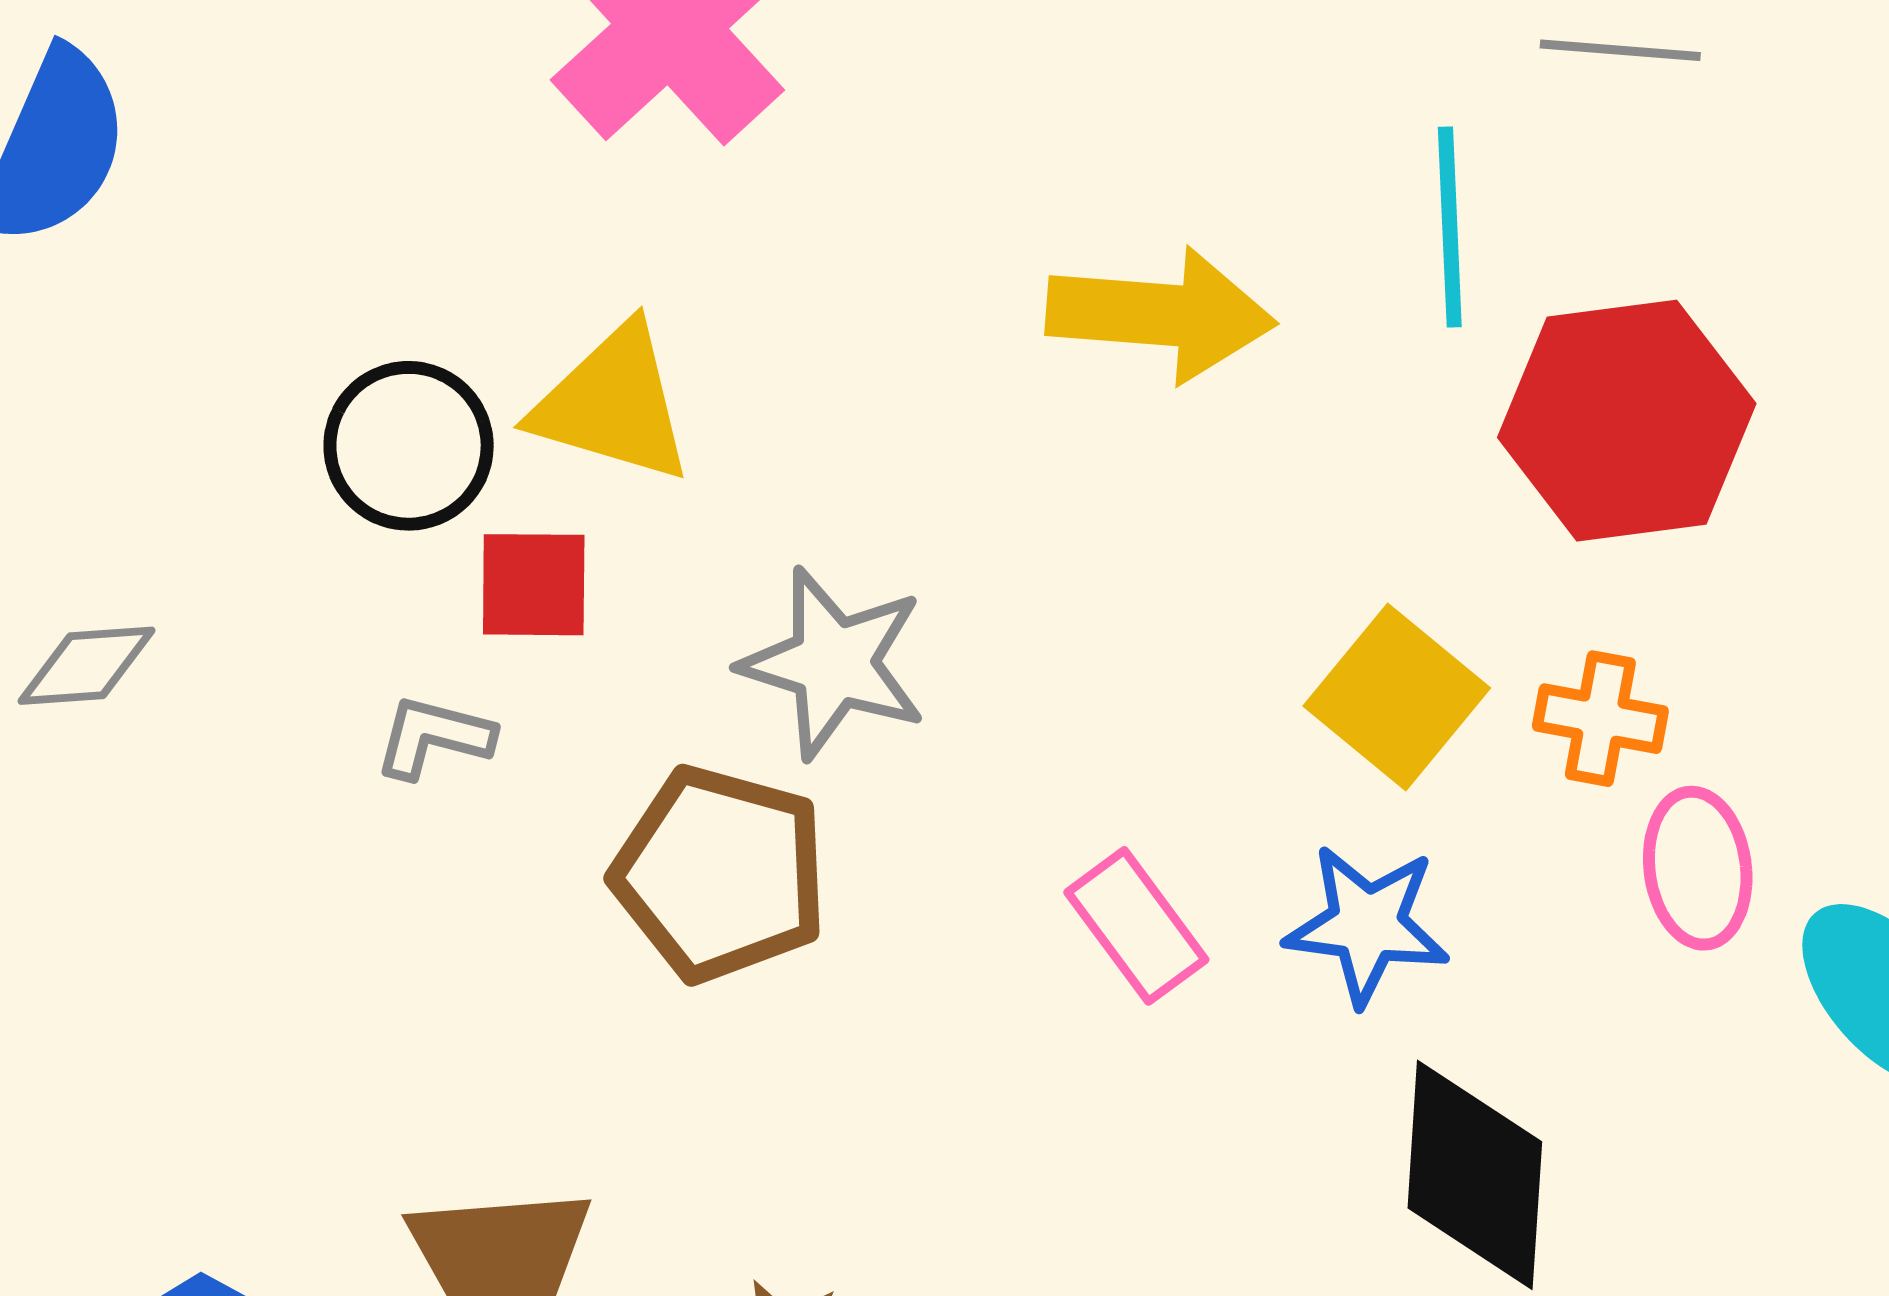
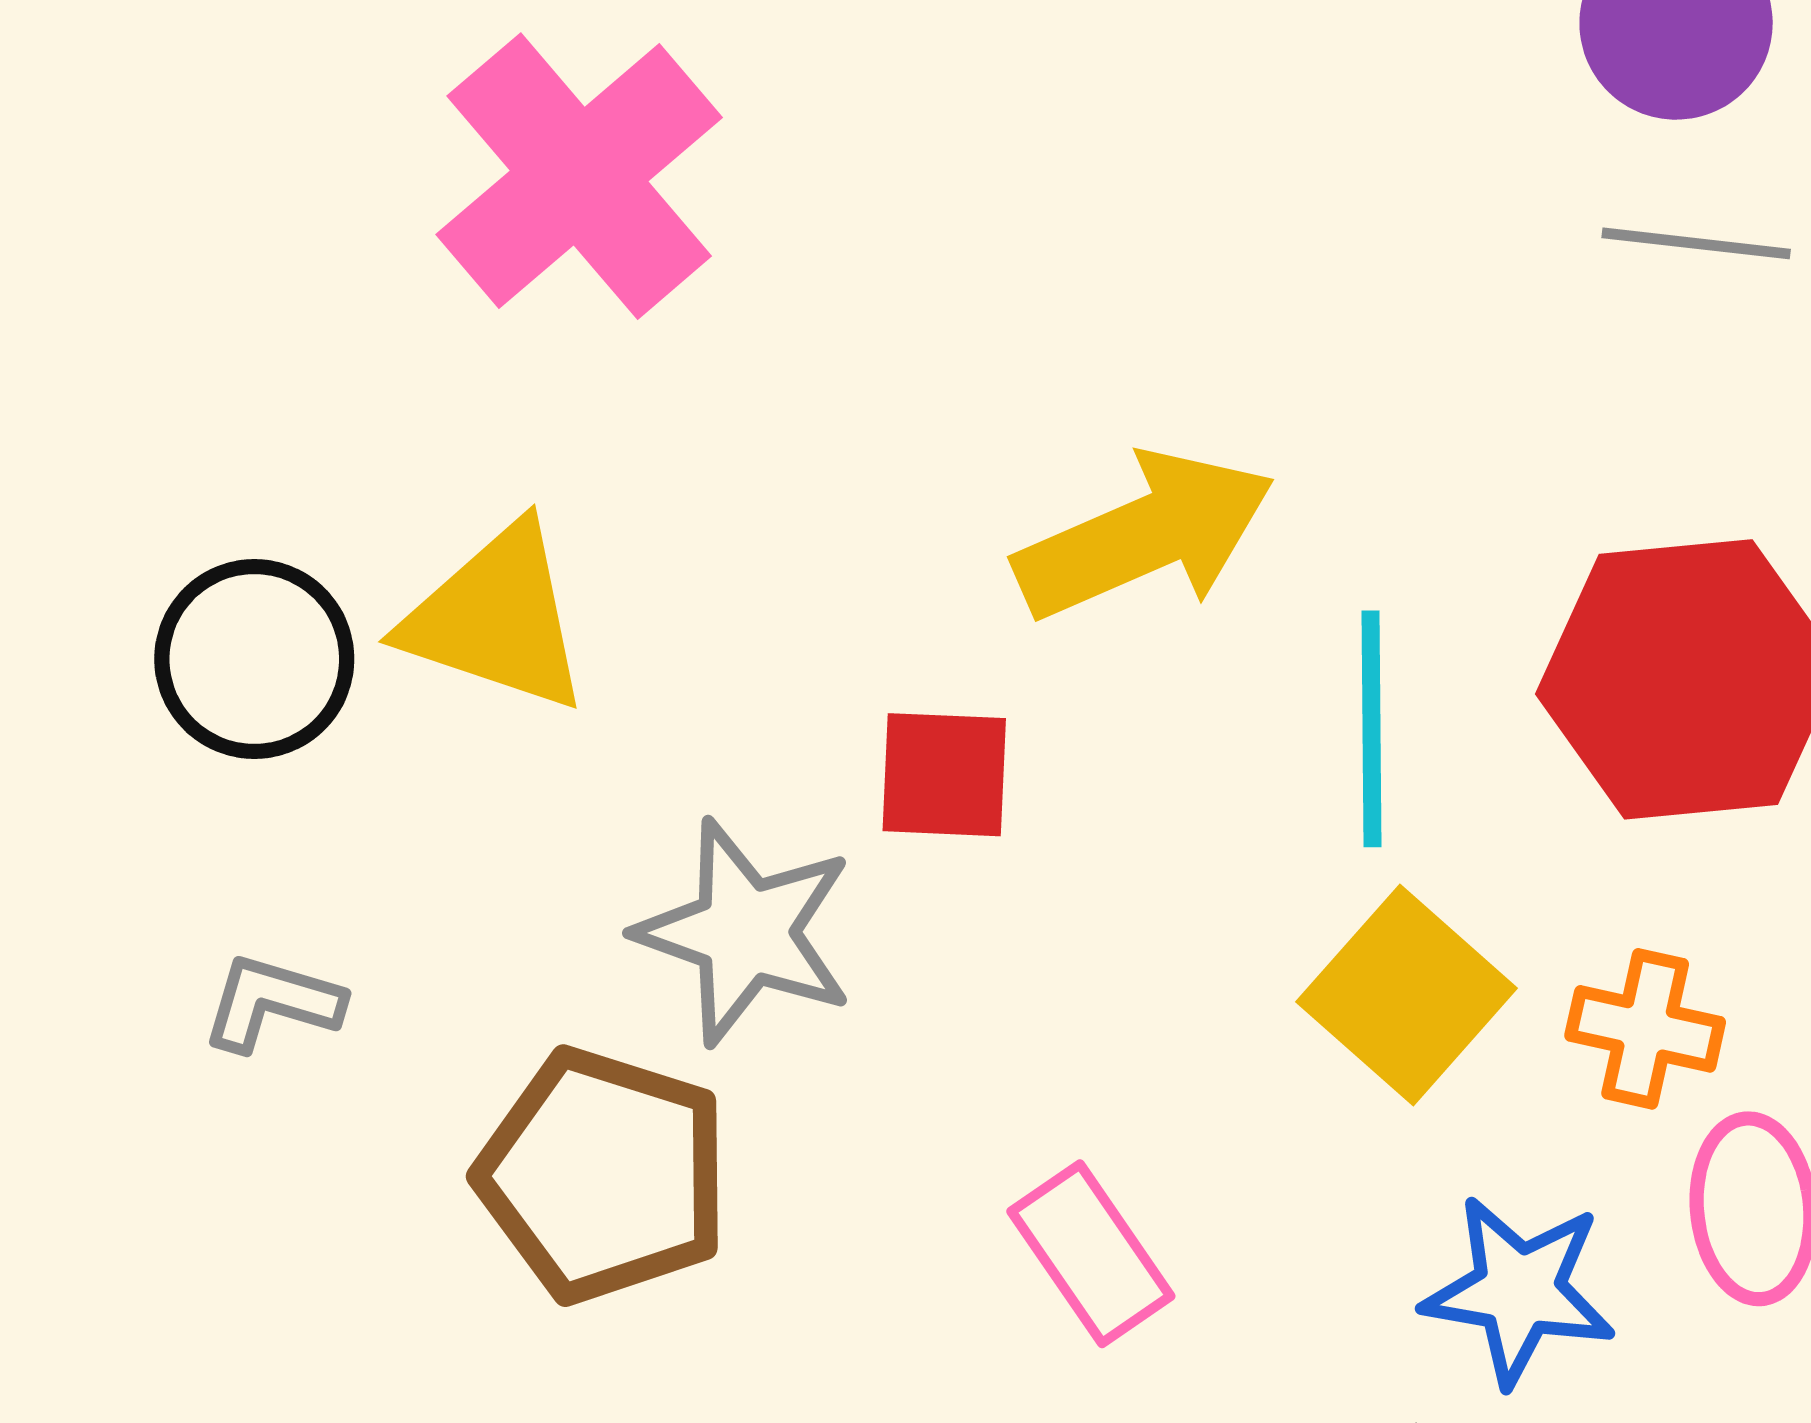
cyan line: (1450, 227) -> (1371, 729), moved
yellow arrow: (1161, 314) -> (1145, 535), turned -30
red square: (534, 585) -> (944, 775), moved
blue star: (1367, 925) -> (1519, 1291), moved

